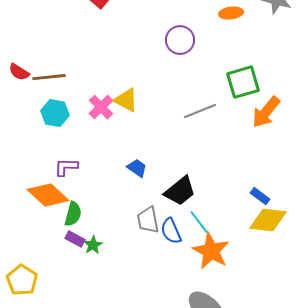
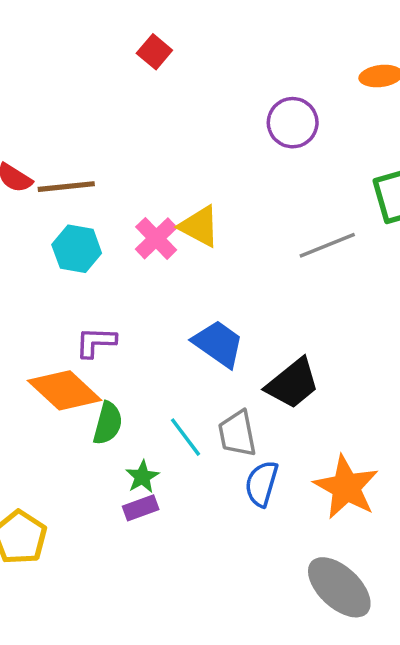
blue trapezoid: (137, 168) -> (218, 344), size x1.5
cyan line: (199, 222) -> (186, 437), moved
blue semicircle: (171, 231) -> (262, 484), moved, turned 40
purple rectangle: (75, 239) -> (141, 508), moved, turned -48

